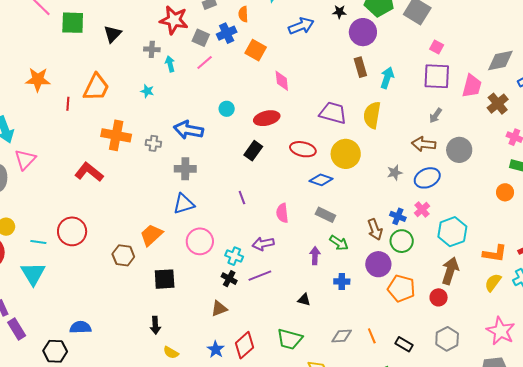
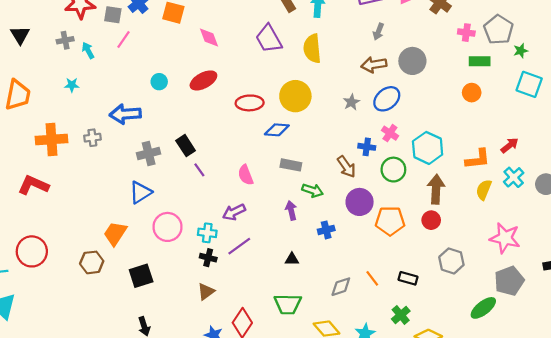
purple trapezoid: (333, 113) -> (269, 39), moved, turned -120
black rectangle: (253, 151) -> (186, 146), moved, turned -54
gray cross: (185, 169) -> (149, 153), moved
green circle: (402, 241) -> (393, 170), moved

